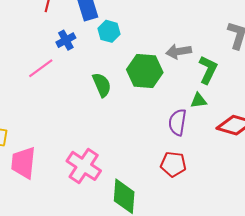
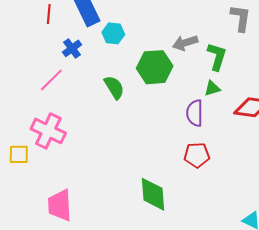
pink trapezoid: (23, 163) -> (60, 205), moved
pink cross: (84, 166) -> (48, 131), moved

